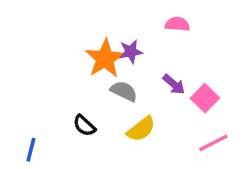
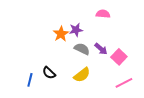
orange star: (105, 58) -> (61, 34), size x0.7
gray semicircle: (124, 91) -> (82, 49), moved
blue line: (31, 150) -> (30, 80), moved

